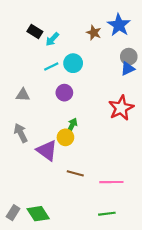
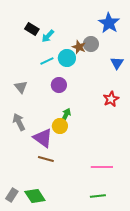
brown star: (94, 33) -> (79, 47), moved
gray circle: (129, 57) -> (91, 44), moved
blue triangle: (128, 69) -> (117, 63), turned -32
gray triangle: (23, 95) -> (21, 87), turned 48
red star: (121, 108) -> (111, 99), size x0.7
brown line: (75, 173) -> (46, 159), moved

